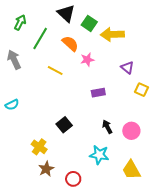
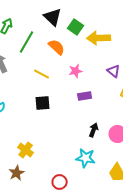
pink star: (87, 60) -> (76, 71), moved
black square: (64, 125) -> (43, 103), moved, turned 35
black arrow: (107, 127) -> (94, 130), turned 48
brown star: (46, 169) -> (17, 173), moved

